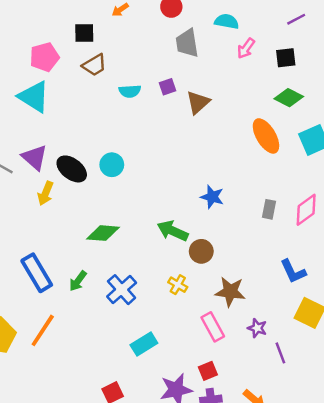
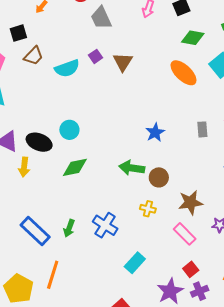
cyan semicircle: (130, 91) -> (67, 68), size x1.4
blue star: (212, 197) -> (155, 132), turned -30
green diamond: (103, 233) -> (75, 167), moved

